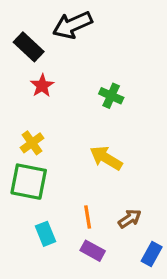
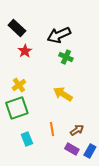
black arrow: (72, 25) -> (59, 35), moved
green square: (29, 182) -> (17, 108), turned -30
purple rectangle: (93, 251) -> (72, 149), moved

